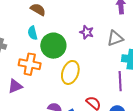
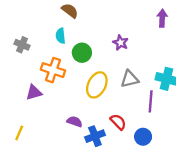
gray triangle: (115, 38) -> (130, 79), moved
green circle: (53, 46) -> (82, 53), size x0.7

